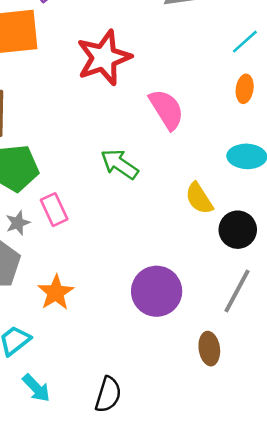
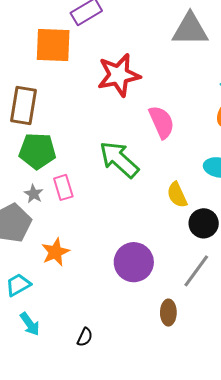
green arrow: (119, 164) -> (119, 159), size x1.4
gray star: (18, 223) -> (34, 194), turned -30
black semicircle: (108, 395) -> (85, 337), size x0.7

